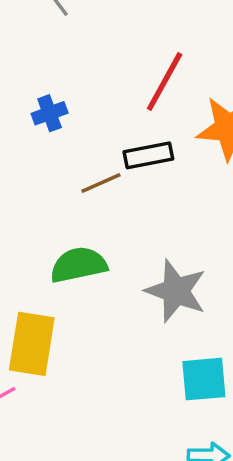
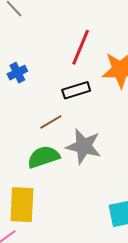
brown line: (101, 183) -> (51, 122), moved
gray star: (176, 291) -> (84, 146), moved

